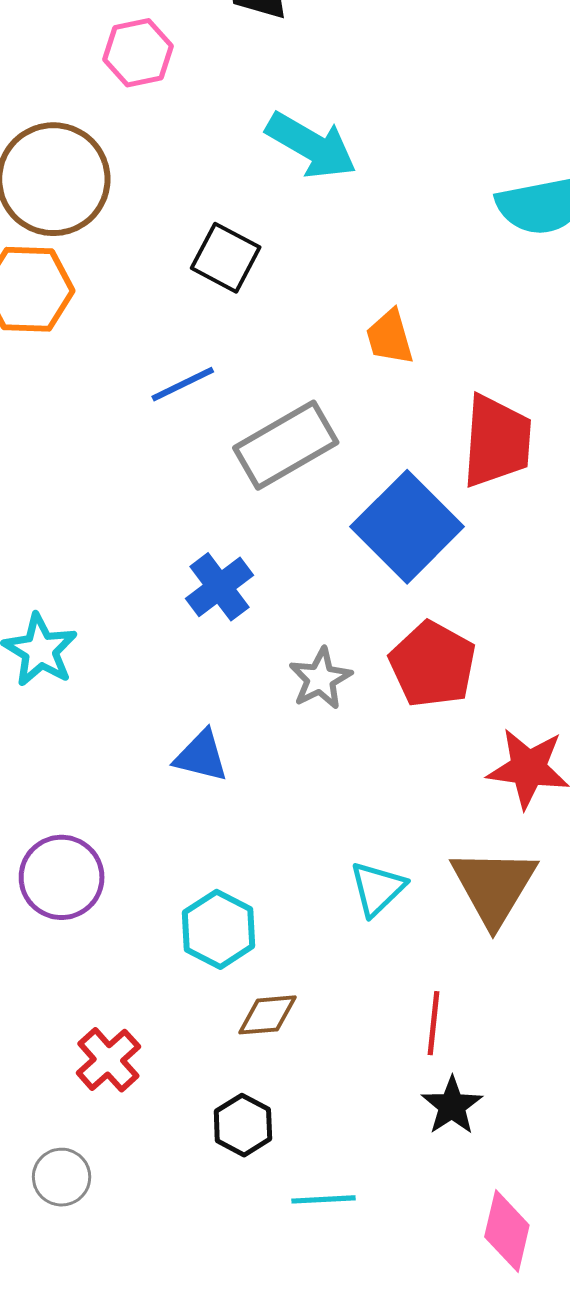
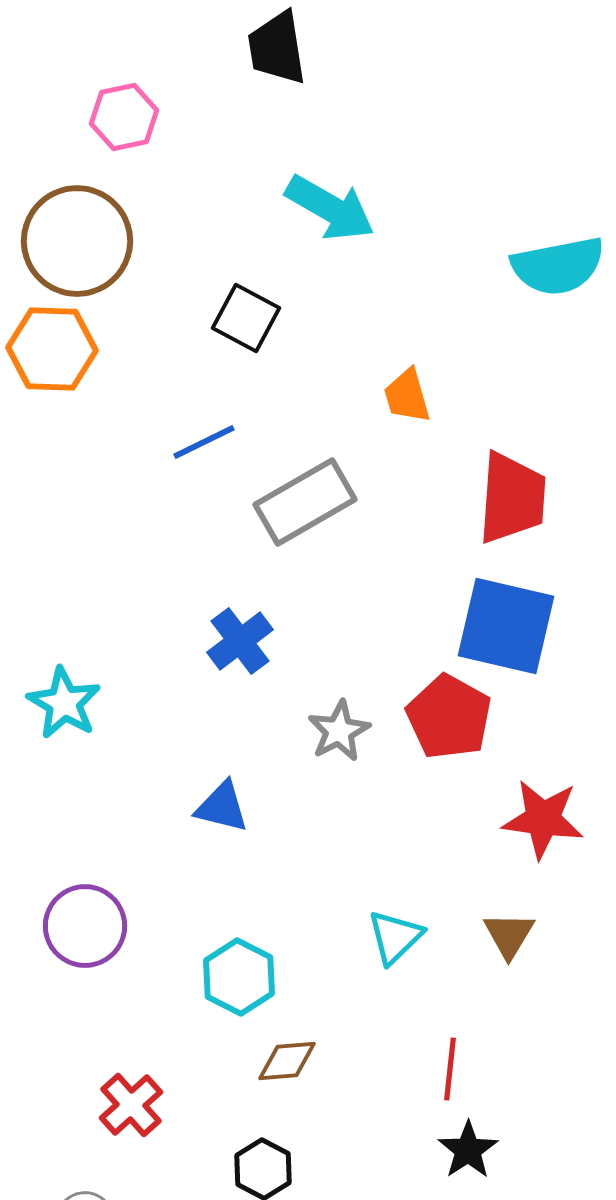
pink hexagon: (138, 53) -> (124, 117), moved
blue square: (407, 527) -> (506, 626), moved, turned -32
brown triangle: (494, 887) -> (509, 935), size x0.6

